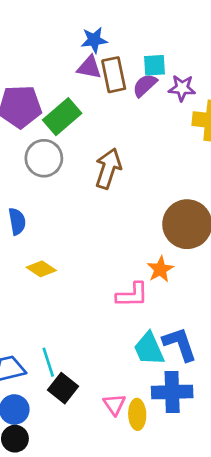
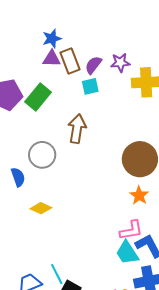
cyan square: (155, 65) -> (90, 86), moved
gray circle: (44, 158) -> (42, 155), moved
orange star: (160, 269) -> (139, 195), moved
pink L-shape: (132, 295) -> (131, 230), moved

